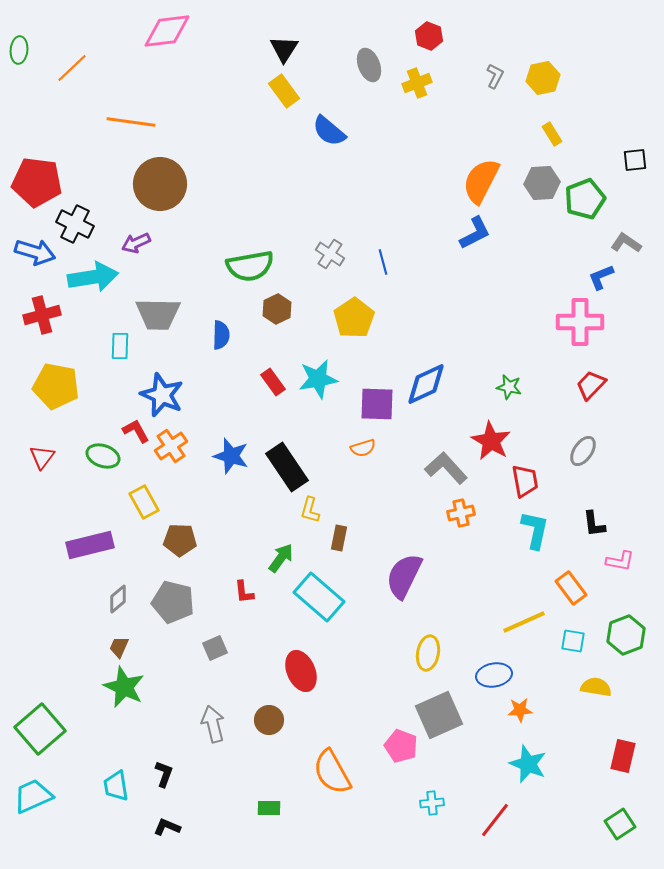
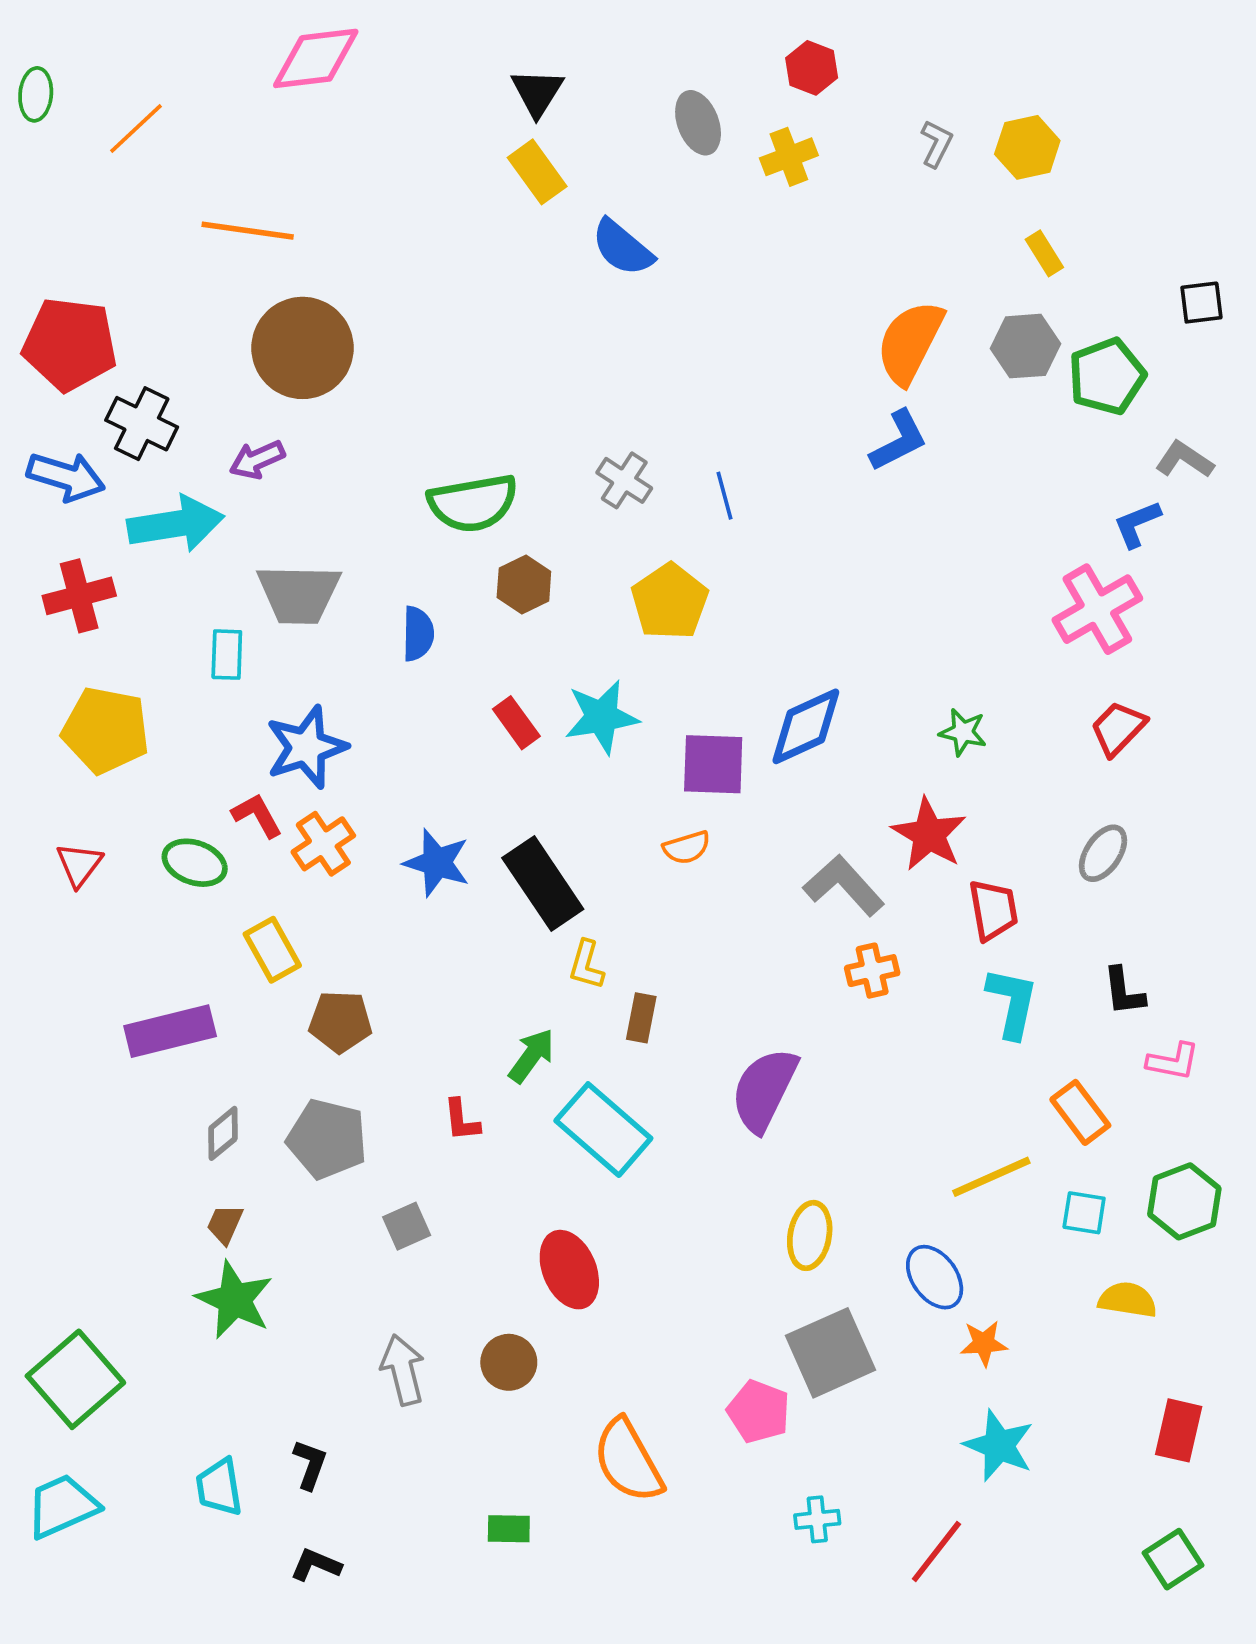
pink cross: (580, 322) -> (1097, 609), turned -30
blue star: (162, 395) -> (306, 747), turned 30
blue ellipse: (494, 675) -> (935, 1277), turned 64

